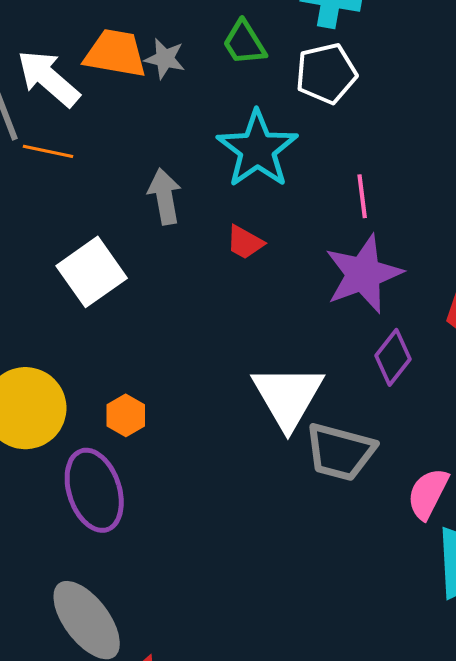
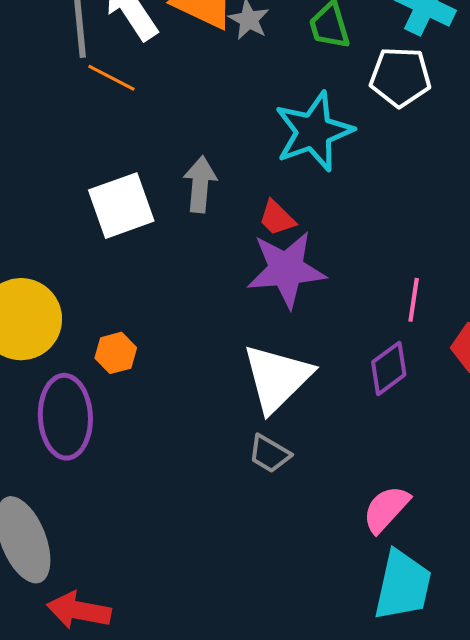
gray arrow: (165, 196) -> (200, 184), moved
pink line: (362, 196) -> (414, 300), moved
purple star: (363, 274) -> (286, 269), moved
gray trapezoid: (340, 452) -> (270, 454), moved, size x0.6

